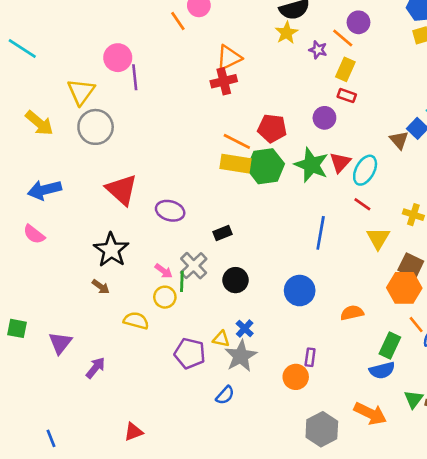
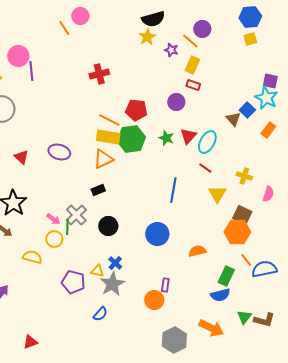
orange triangle: (229, 58) -> (103, 159), moved
green star: (311, 165) -> (166, 138), size x0.6
red triangle: (122, 190) -> (21, 157), size x0.6
purple ellipse: (170, 211) -> (59, 152), moved

